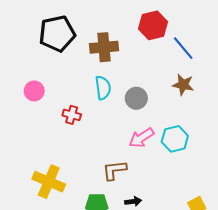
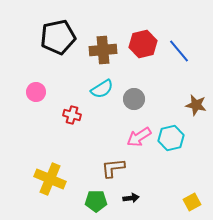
red hexagon: (153, 25) -> (143, 44), moved
brown star: (183, 85) -> (196, 105), moved
cyan semicircle: (103, 88) -> (102, 89), turned 65

